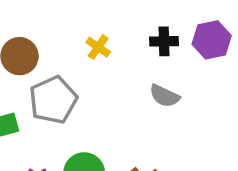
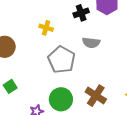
gray pentagon: (53, 100) -> (61, 60), moved

